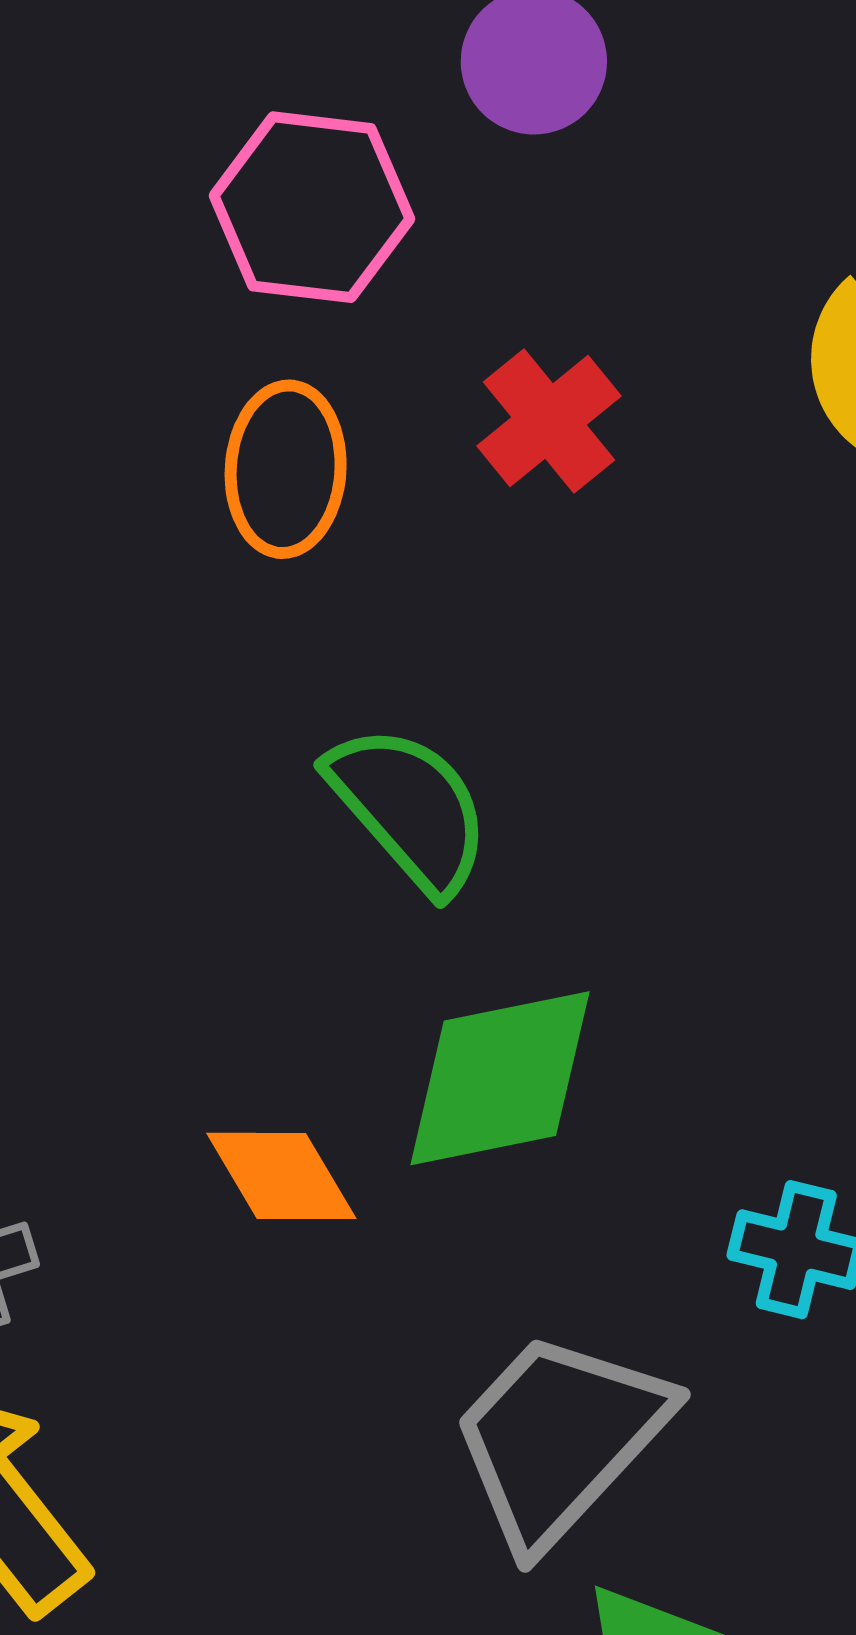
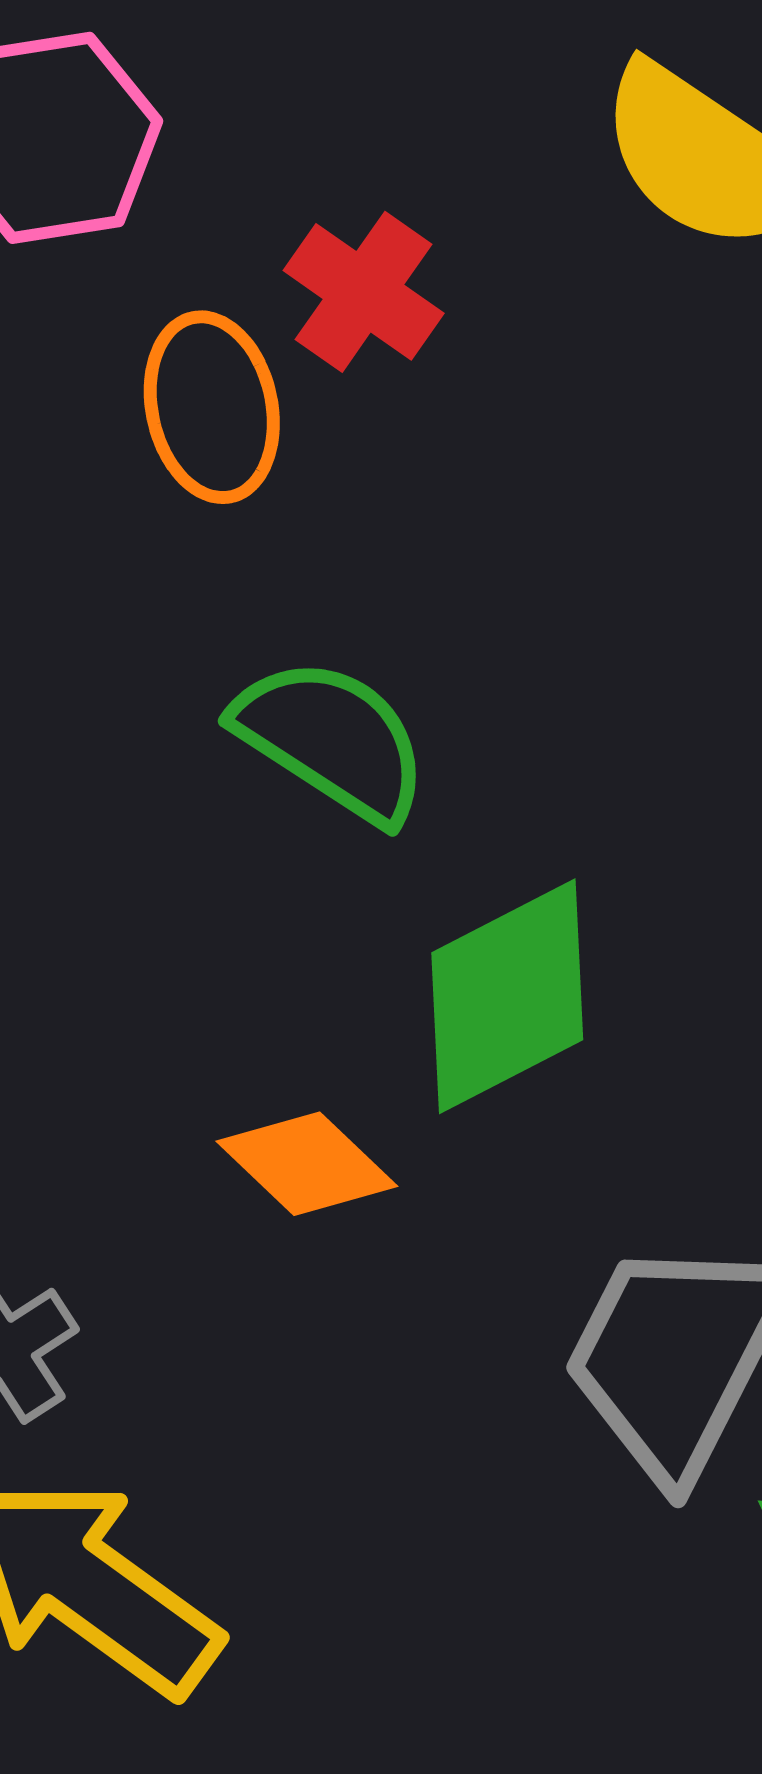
orange ellipse: (286, 469) -> (212, 407), moved

